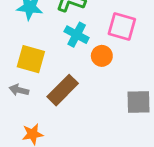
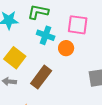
yellow square: (31, 59) -> (15, 58), turned 30

